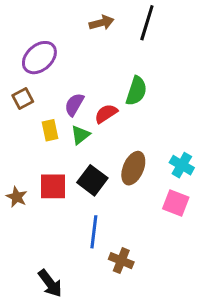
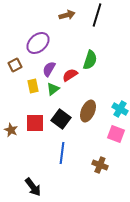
purple ellipse: (39, 58) -> (38, 43), moved
brown cross: (121, 261) -> (100, 165), moved

